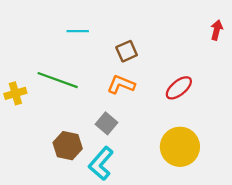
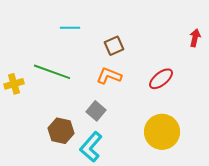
red arrow: (217, 30) -> (195, 38), moved

